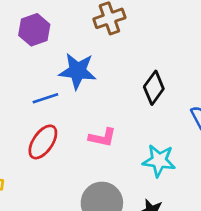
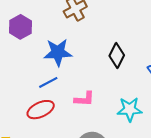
blue line: (45, 98) -> (48, 82), moved
red ellipse: (43, 142) -> (41, 110), turned 40

